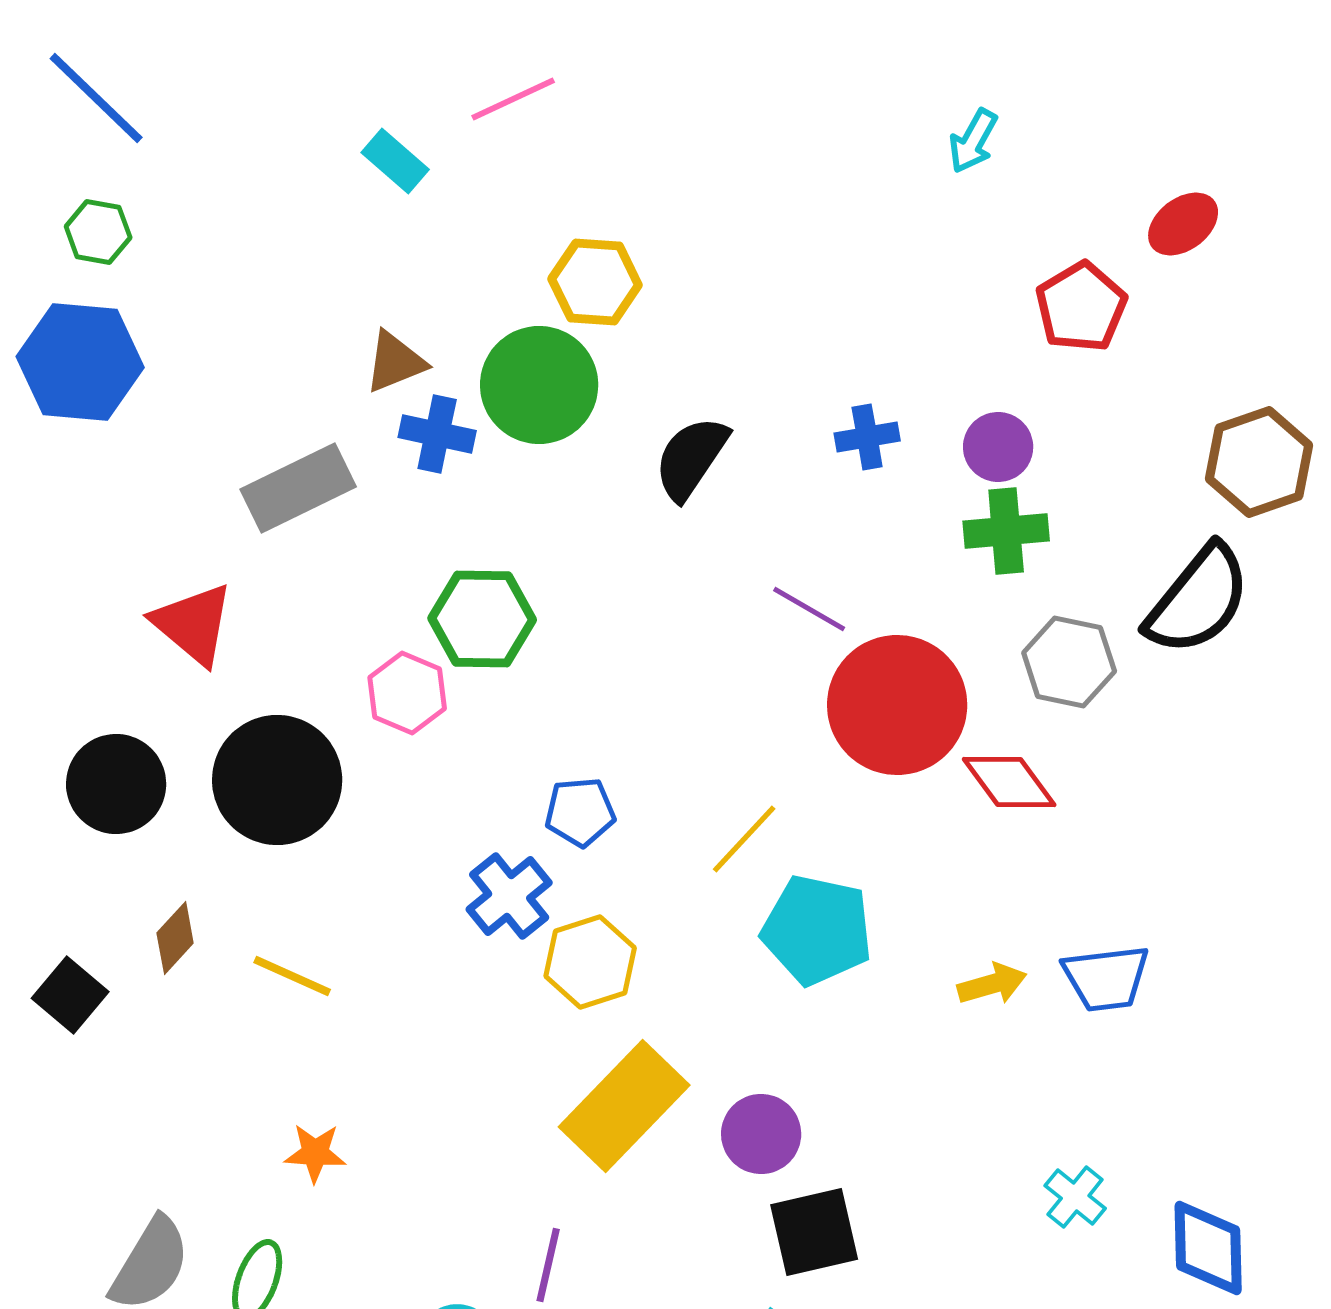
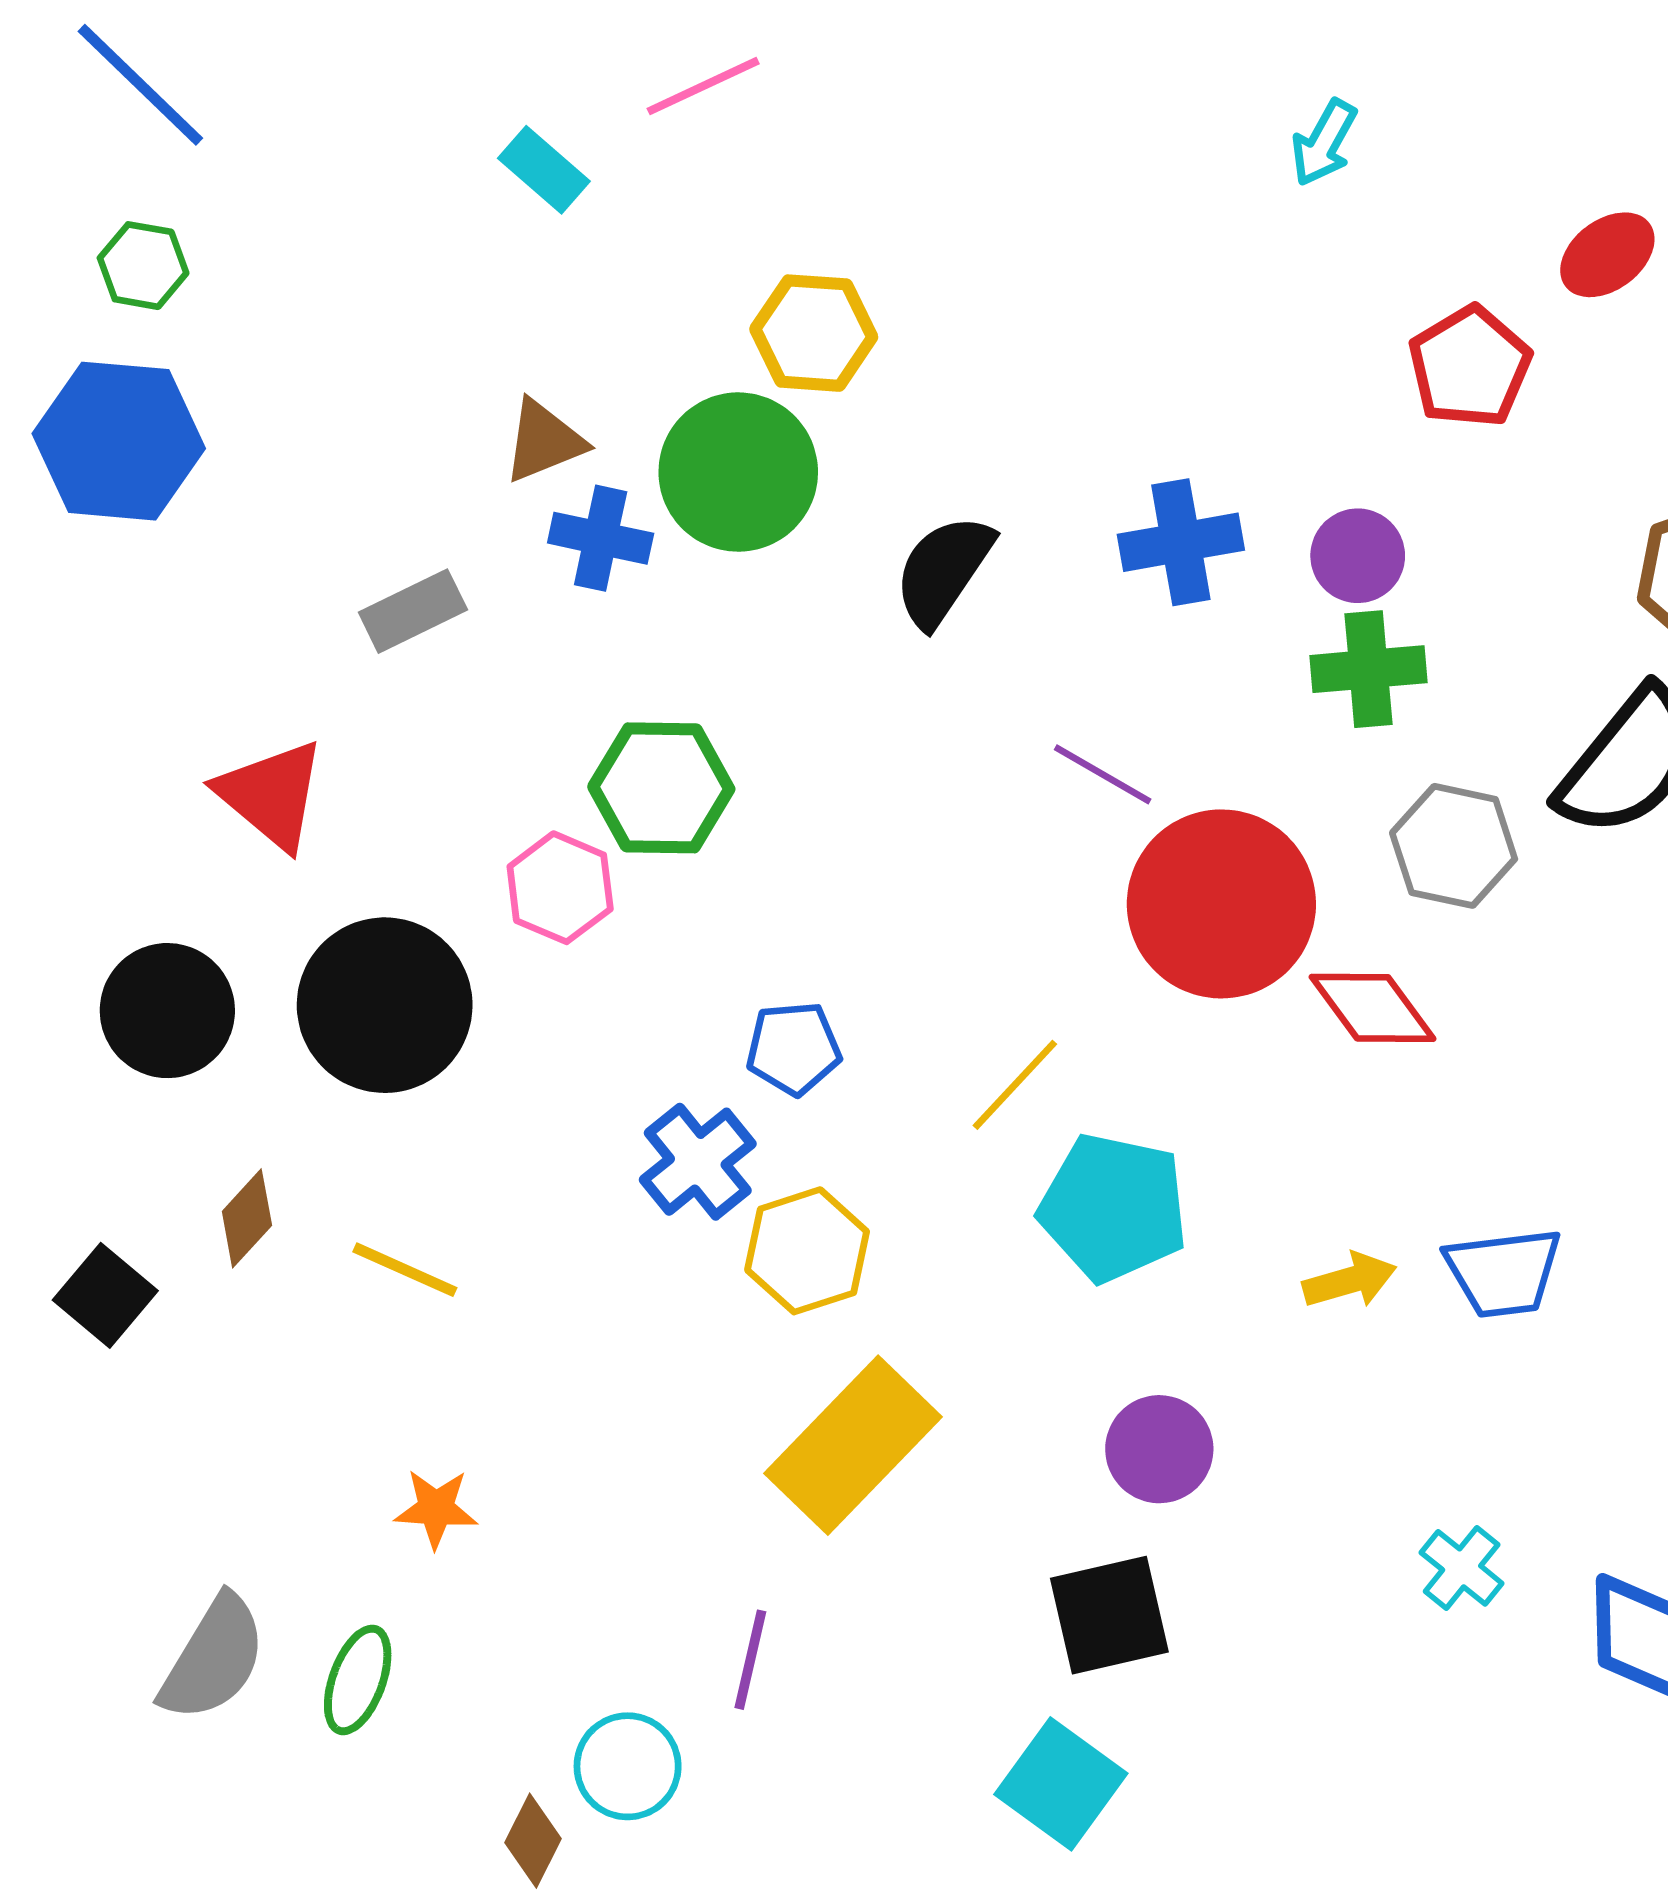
blue cross: (867, 437) -> (1181, 542), size x1.4
gray rectangle: (298, 488) -> (413, 611), size x0.7
purple circle: (761, 1134) -> (1159, 1449), moved

